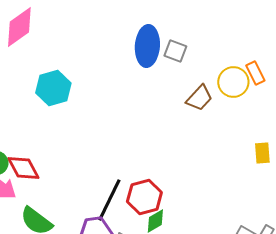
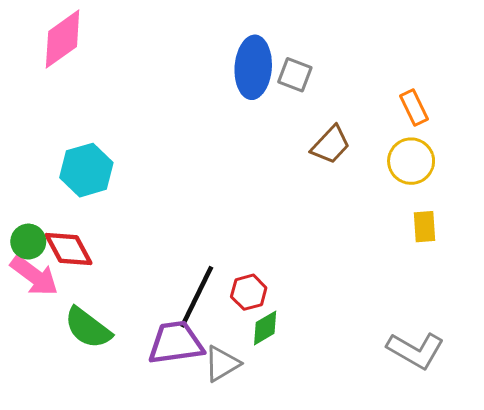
yellow circle: (233, 82) -> (411, 161), moved
cyan hexagon: (53, 88) -> (86, 170), moved
red hexagon: (144, 197) -> (249, 292), size x0.7

